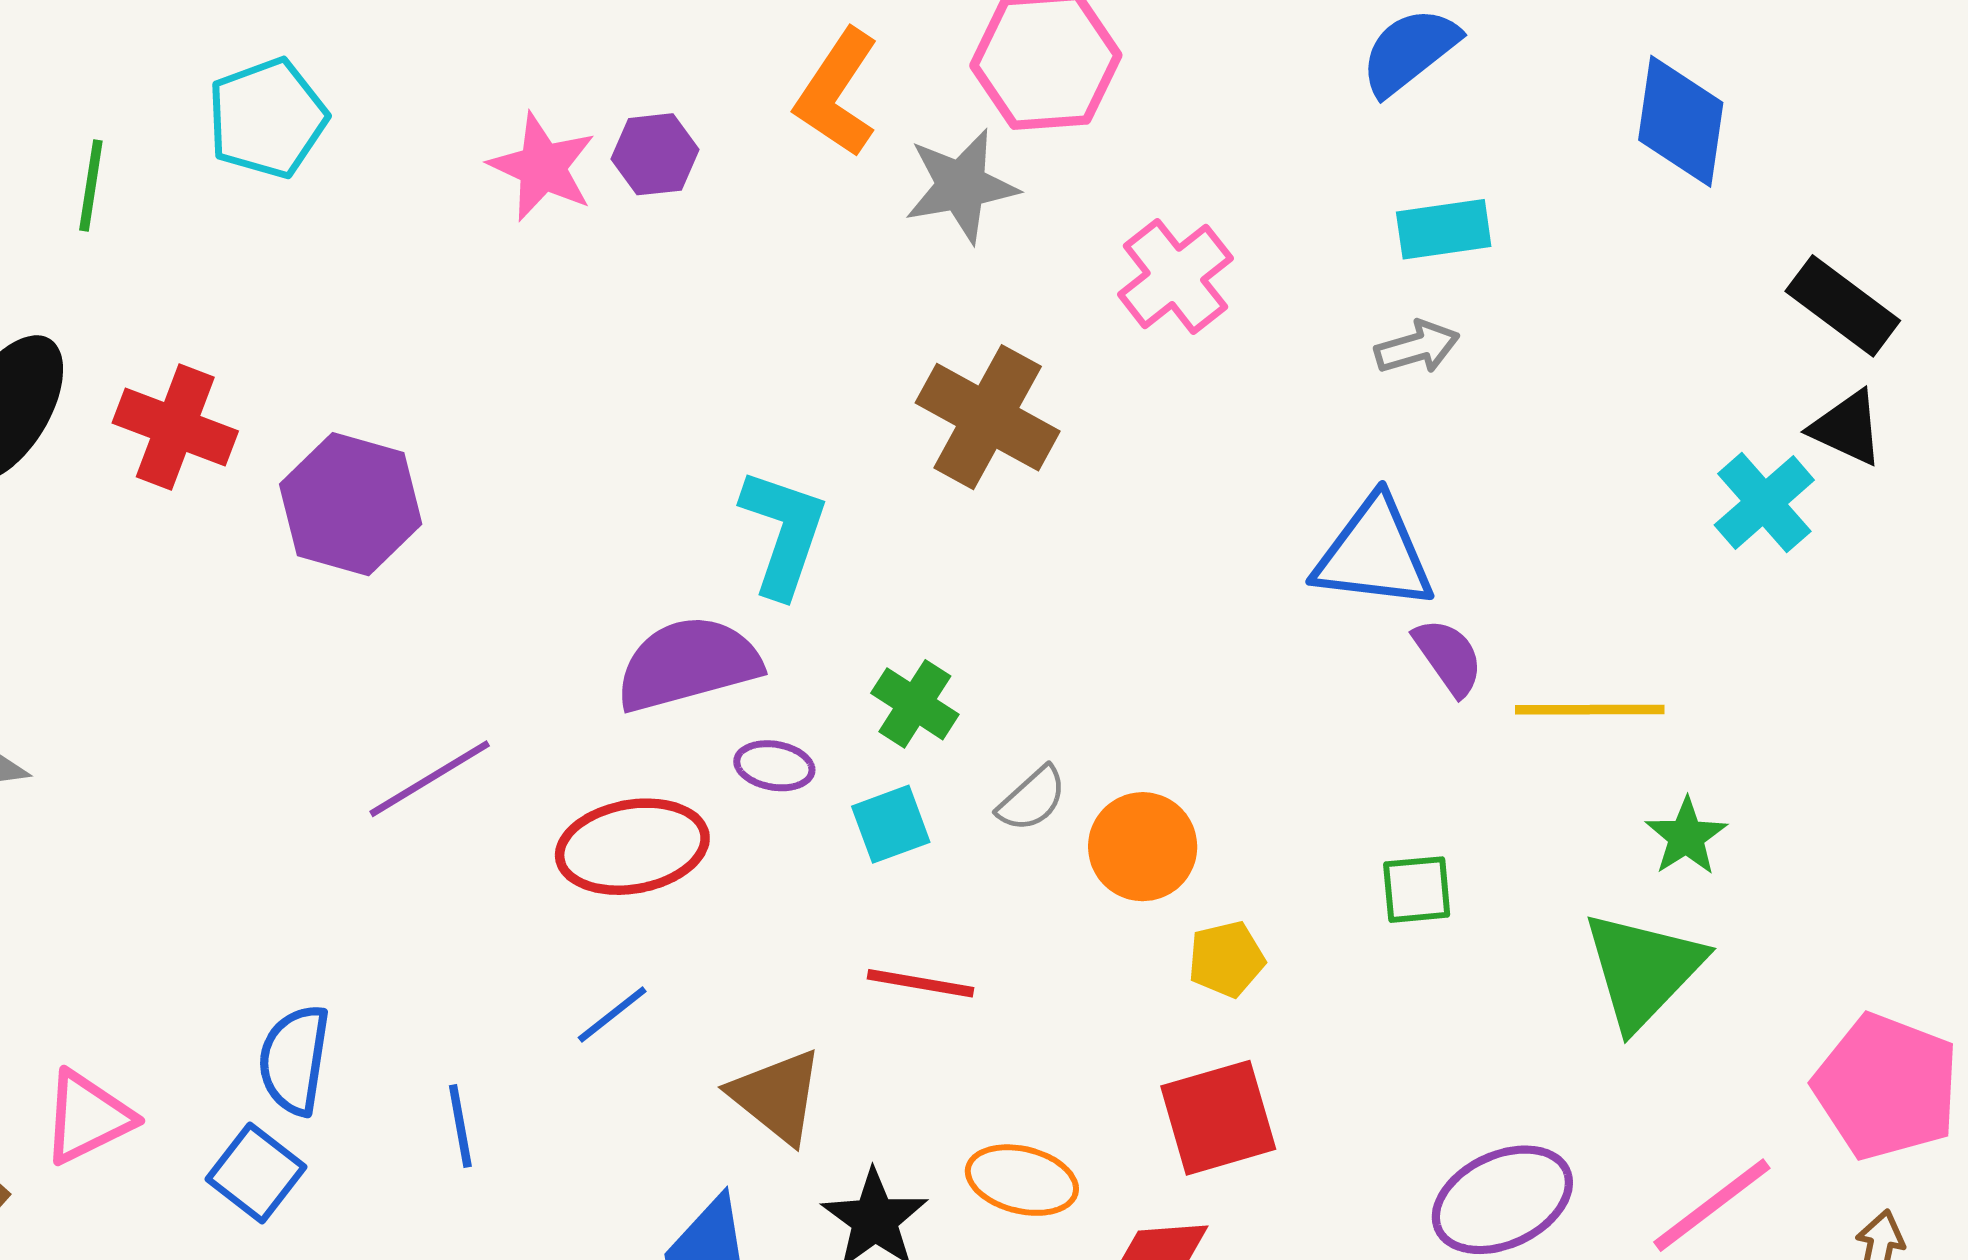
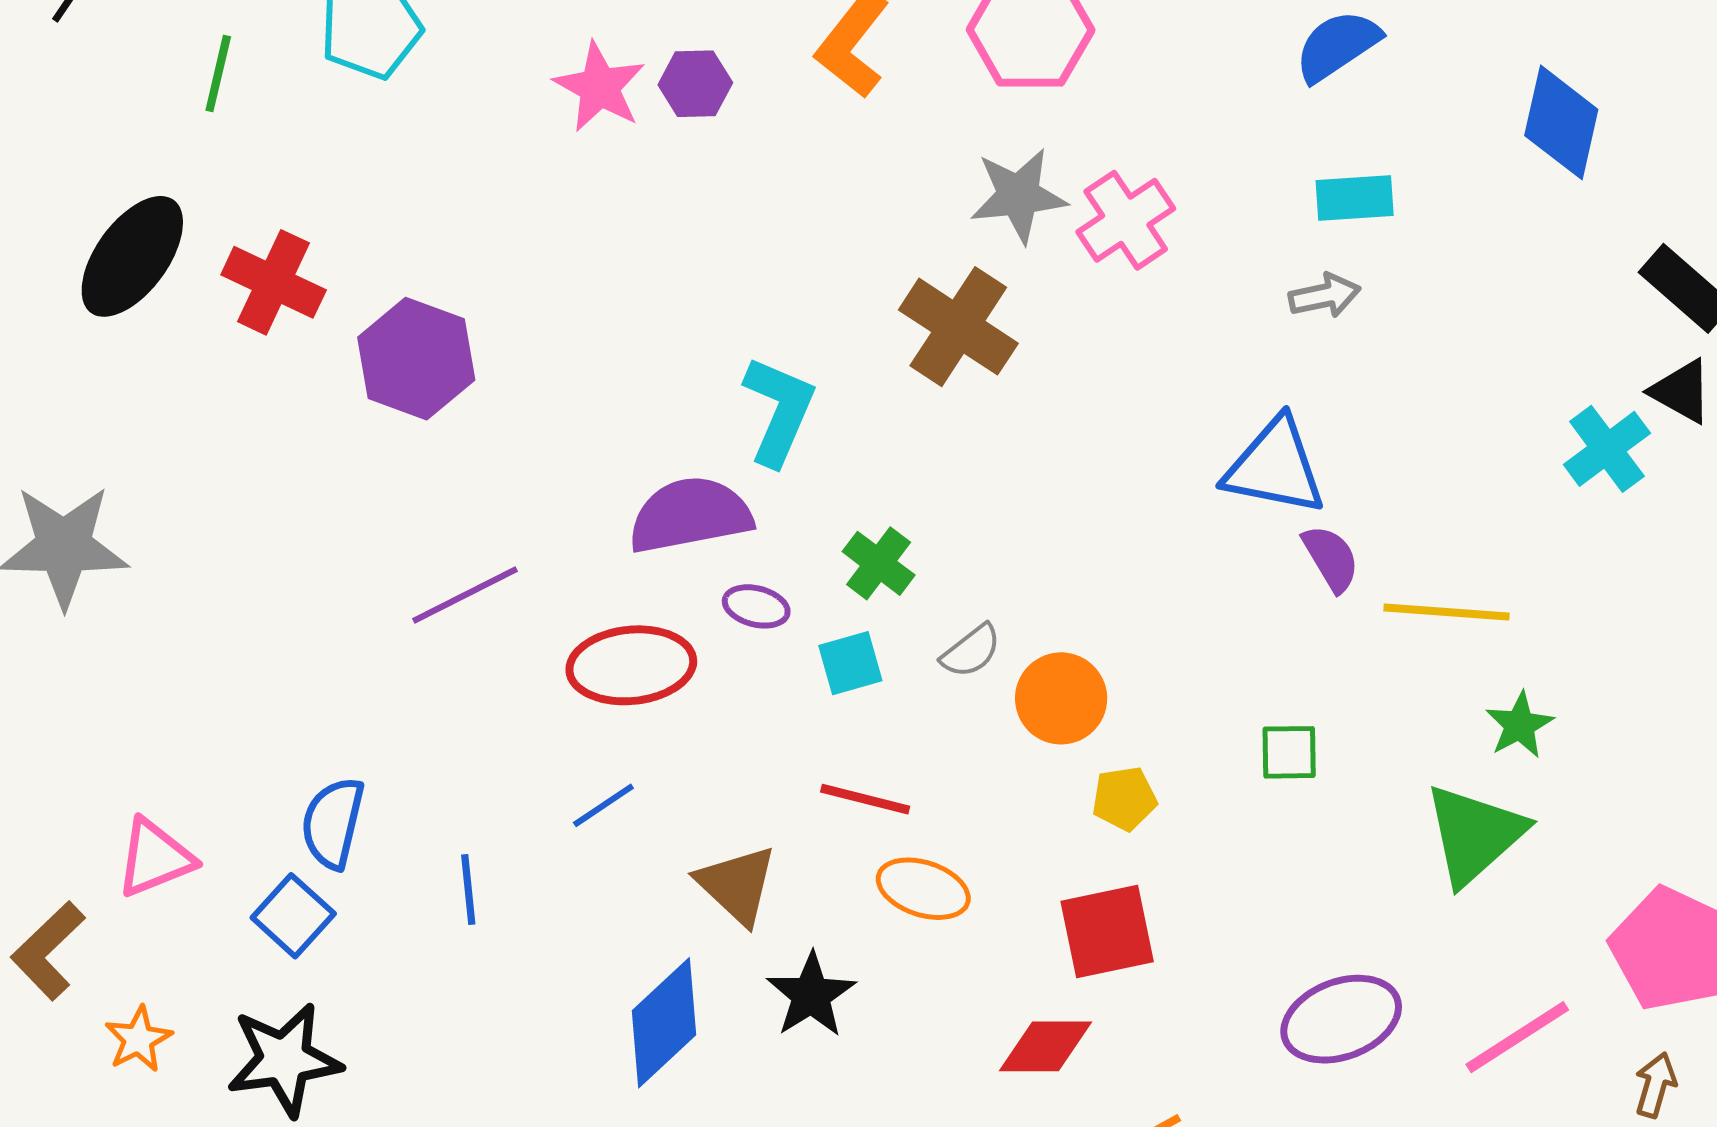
gray star: (961, 186) -> (1018, 195), moved
orange ellipse: (1022, 1180) -> (923, 889), moved

